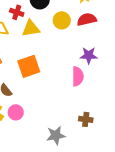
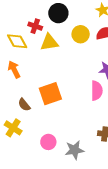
orange square: (29, 66) -> (50, 94), moved
pink circle: (16, 112) -> (48, 142), moved

